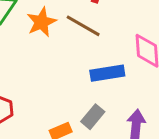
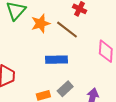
blue rectangle: (107, 73) -> (57, 60), moved

